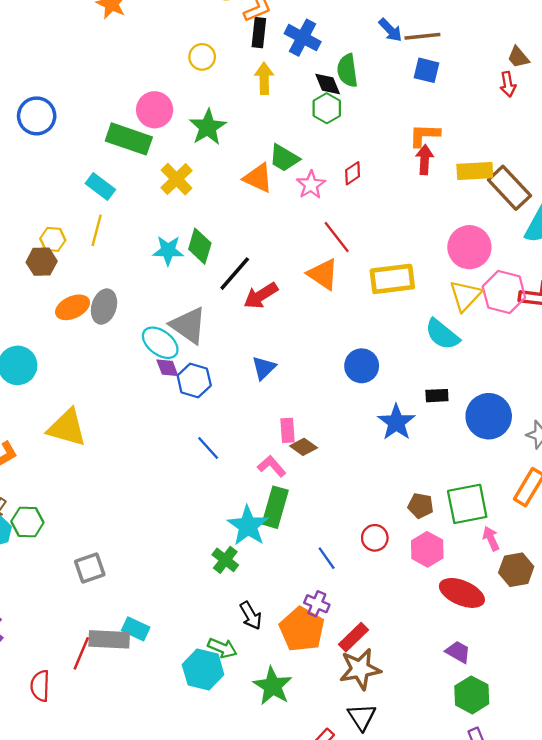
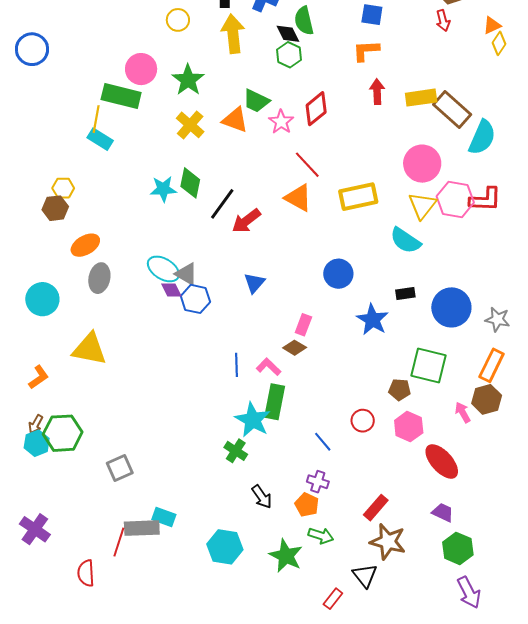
yellow arrow: (264, 78) -> (233, 34), size x1.4
blue circle: (37, 116) -> (32, 49), moved
orange L-shape: (424, 135) -> (366, 51), moved
red diamond: (353, 173) -> (316, 109), size x1.6
yellow cross: (177, 179) -> (190, 125), moved
yellow line: (97, 230) -> (96, 119), moved
gray ellipse: (104, 307) -> (99, 278), moved
gray triangle: (188, 325) -> (186, 274), moved, size x0.7
pink rectangle: (288, 430) -> (303, 325), moved, turned 30
blue line: (208, 448) -> (237, 365), moved, turned 45
green square: (467, 504) -> (429, 366), moved, turned 30
green hexagon: (27, 522) -> (63, 433), size x1.4
brown hexagon: (516, 570) -> (487, 399), moved
red ellipse: (462, 593) -> (442, 461), turned 30
orange pentagon: (302, 629) -> (307, 505), size x0.6
red rectangle: (353, 637) -> (376, 508), moved
green arrow: (222, 648) -> (321, 536), moved
brown star: (360, 669) -> (388, 542), moved, turned 30

